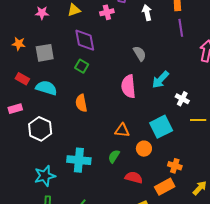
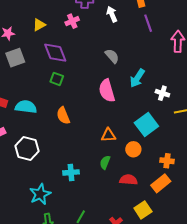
gray square: (45, 53) -> (15, 58), moved
cyan cross: (79, 160) -> (71, 172), size x0.7

